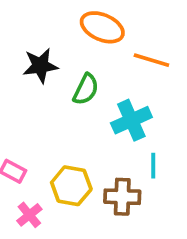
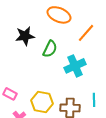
orange line: (151, 60) -> (86, 33), turned -66
cyan line: (153, 166) -> (94, 100), moved

